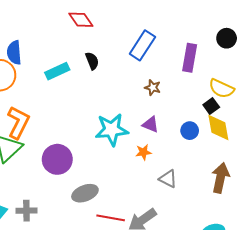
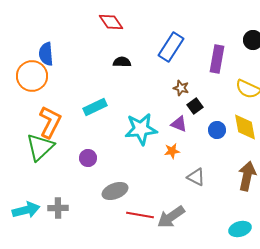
black semicircle: (92, 61) -> (122, 62), turned -66
cyan rectangle: (57, 71) -> (95, 107), moved
black square: (211, 106) -> (195, 106), moved
purple circle: (57, 159) -> (88, 158), size x0.6

